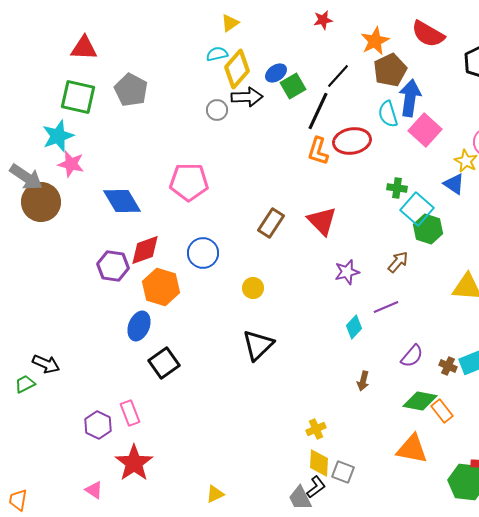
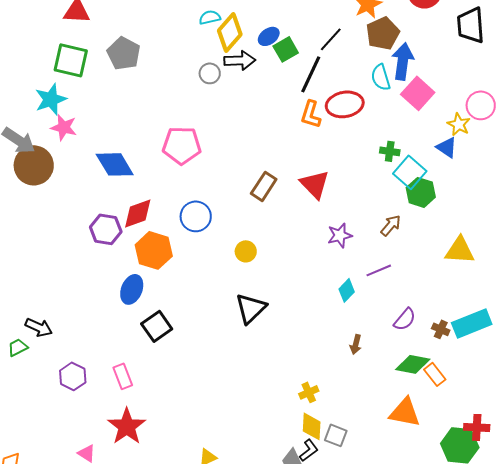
purple hexagon: (98, 425) -> (73, 376), moved

